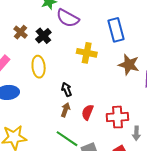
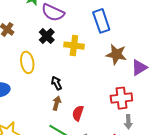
black cross: (43, 36) -> (47, 36), moved
red semicircle: (88, 112) -> (78, 113), moved
red cross: (117, 117) -> (121, 98), moved

